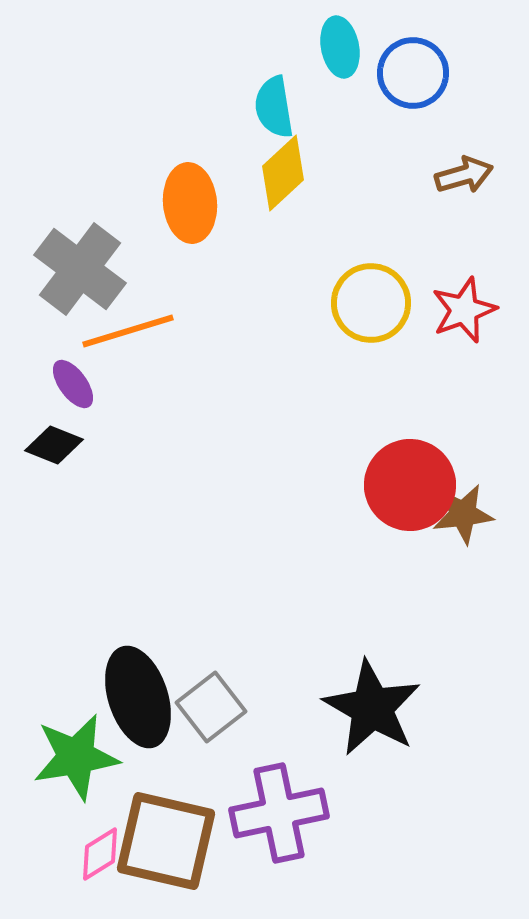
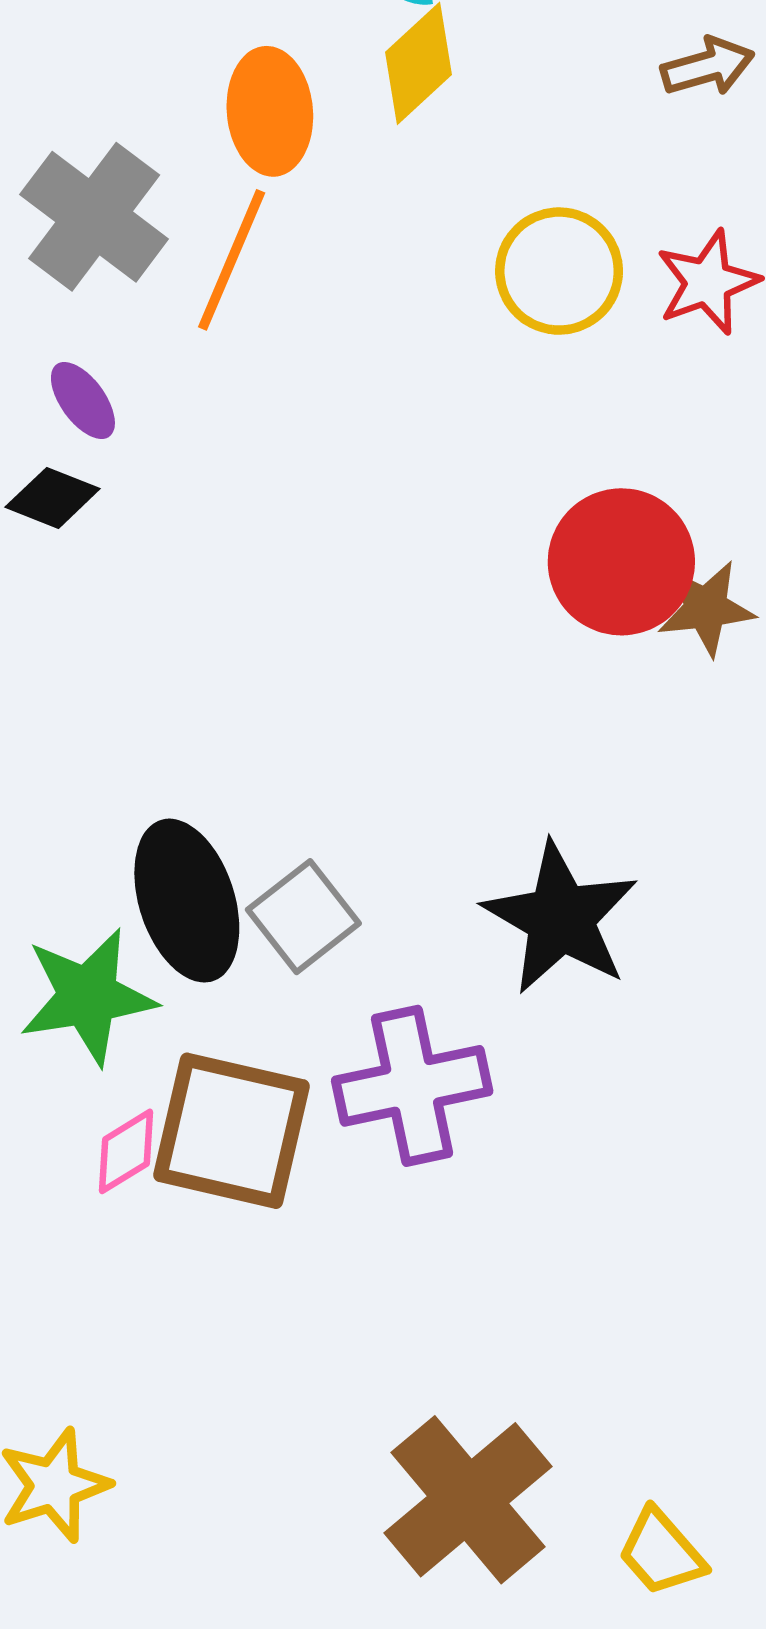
orange line: (128, 331) -> (232, 260), moved, turned -50

